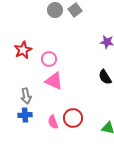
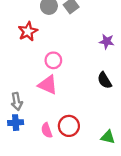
red star: (23, 50) -> (28, 31), moved
pink circle: (49, 59) -> (53, 60), moved

